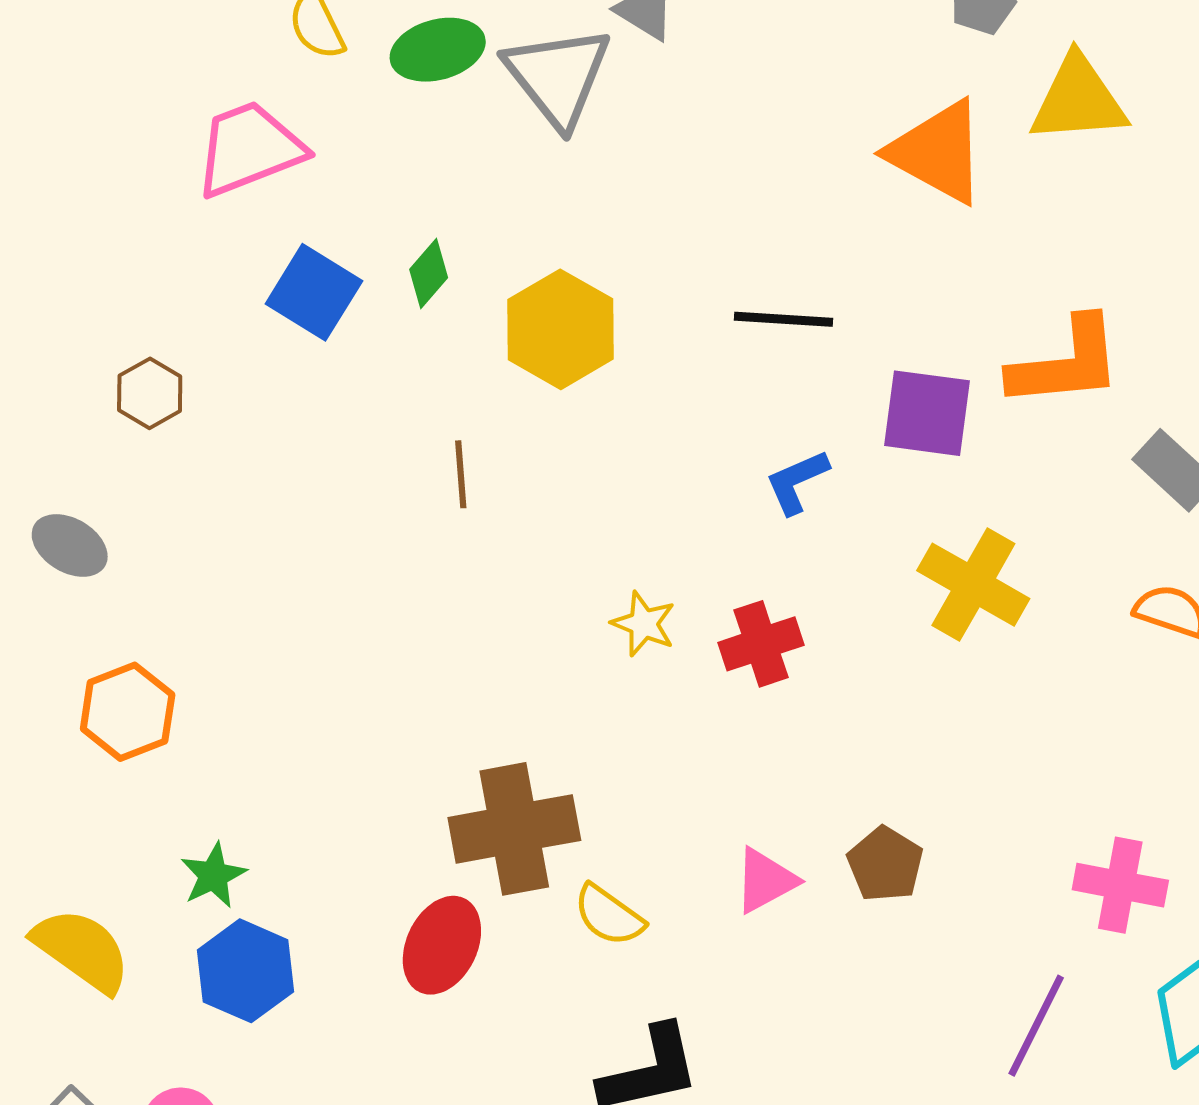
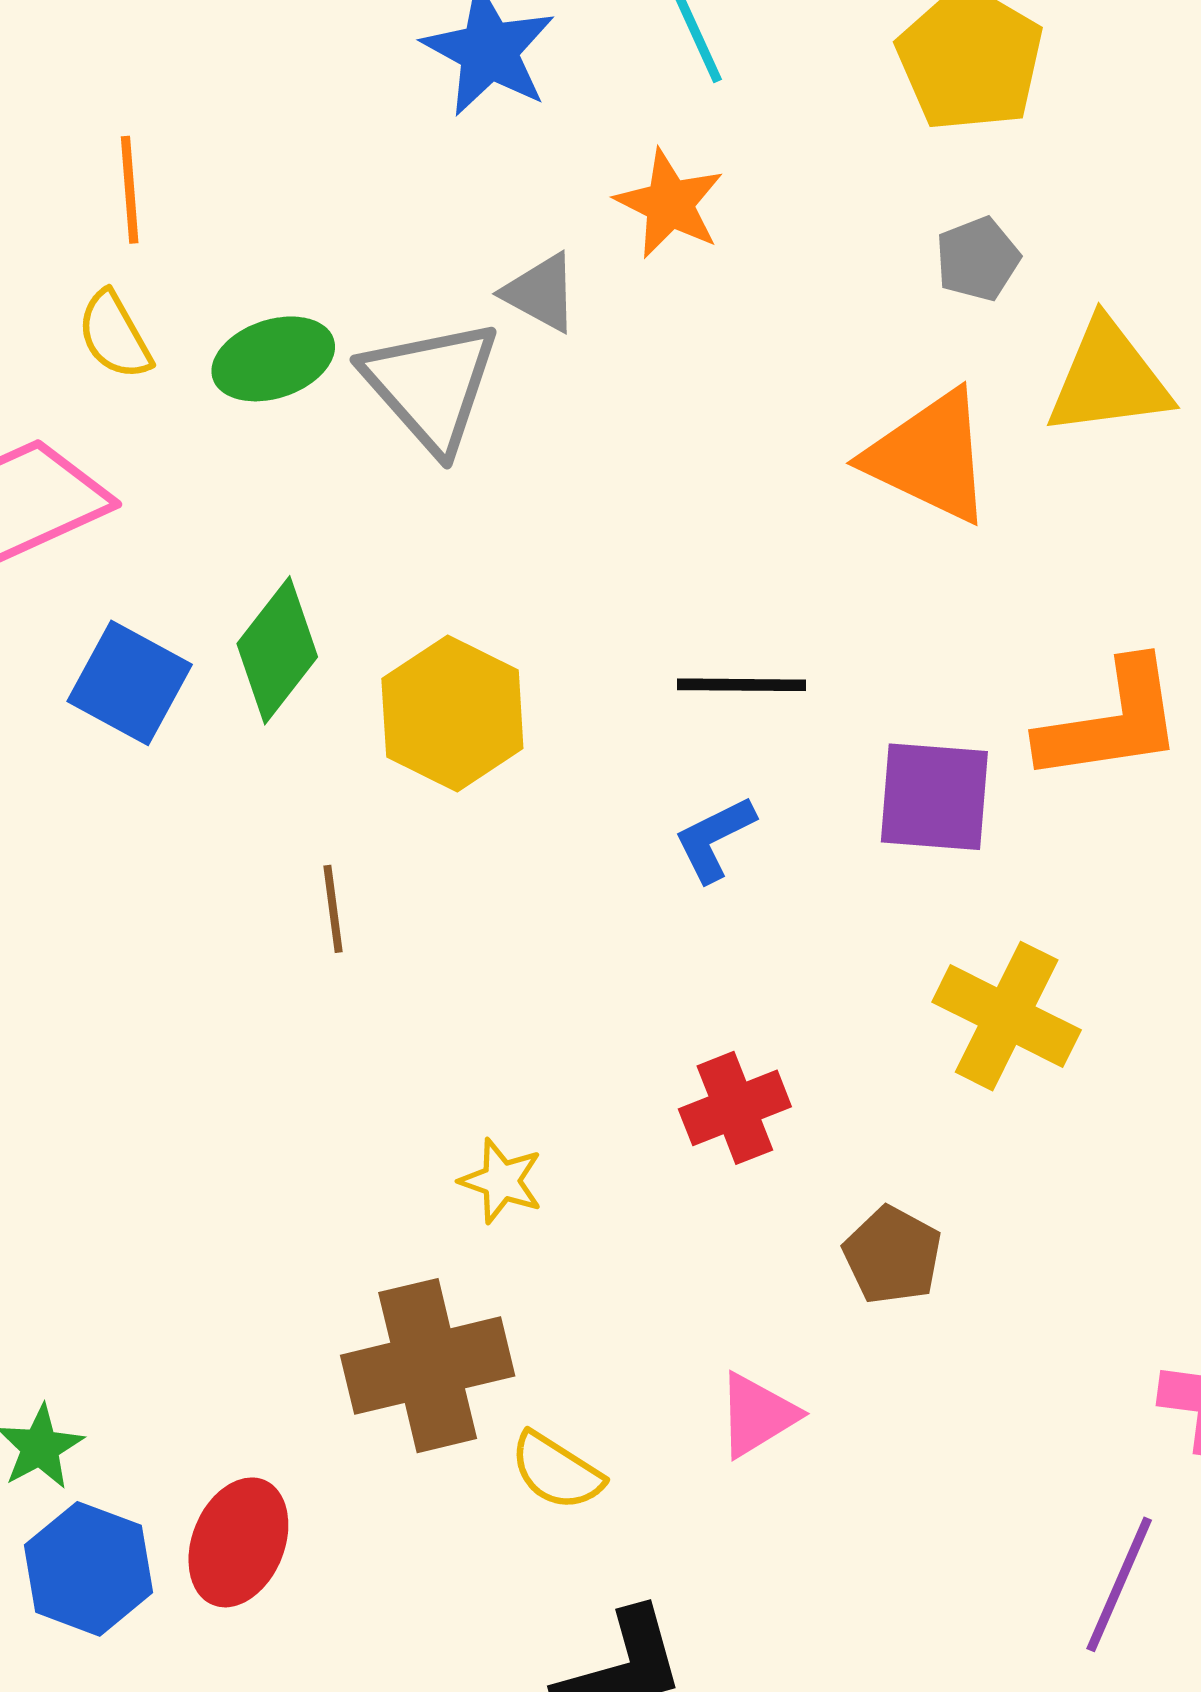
green diamond: (429, 273) -> (277, 650), size x1.6
blue L-shape: (797, 482) -> (714, 839), moved
yellow star: (644, 624) -> (501, 1181), moved
brown pentagon: (885, 864) -> (892, 1255), moved
red ellipse: (442, 945) -> (238, 1542), moved

